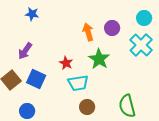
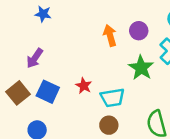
green star: (99, 59) -> (141, 68), moved
red star: (66, 63) -> (84, 86), moved
cyan trapezoid: (78, 83) -> (112, 98), moved

